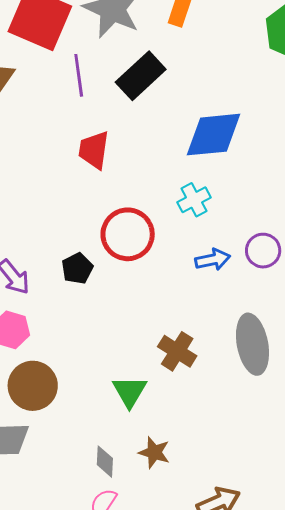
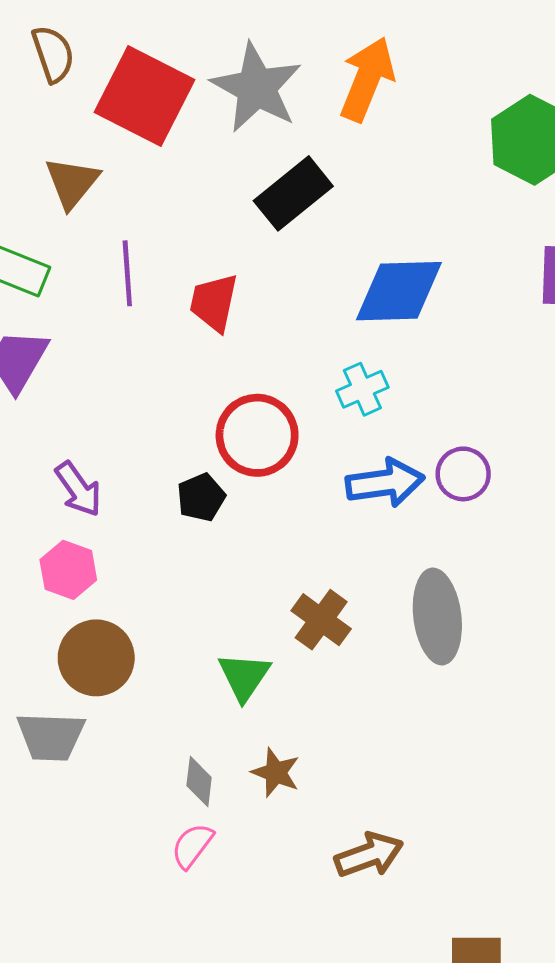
purple line: (79, 75) -> (127, 273), moved
blue arrow: (213, 260) -> (385, 483), size x1.4
black pentagon: (77, 268) -> (201, 497), moved

